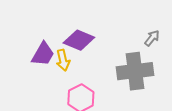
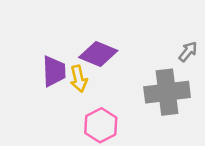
purple trapezoid: (43, 54) -> (54, 71), turned -32

